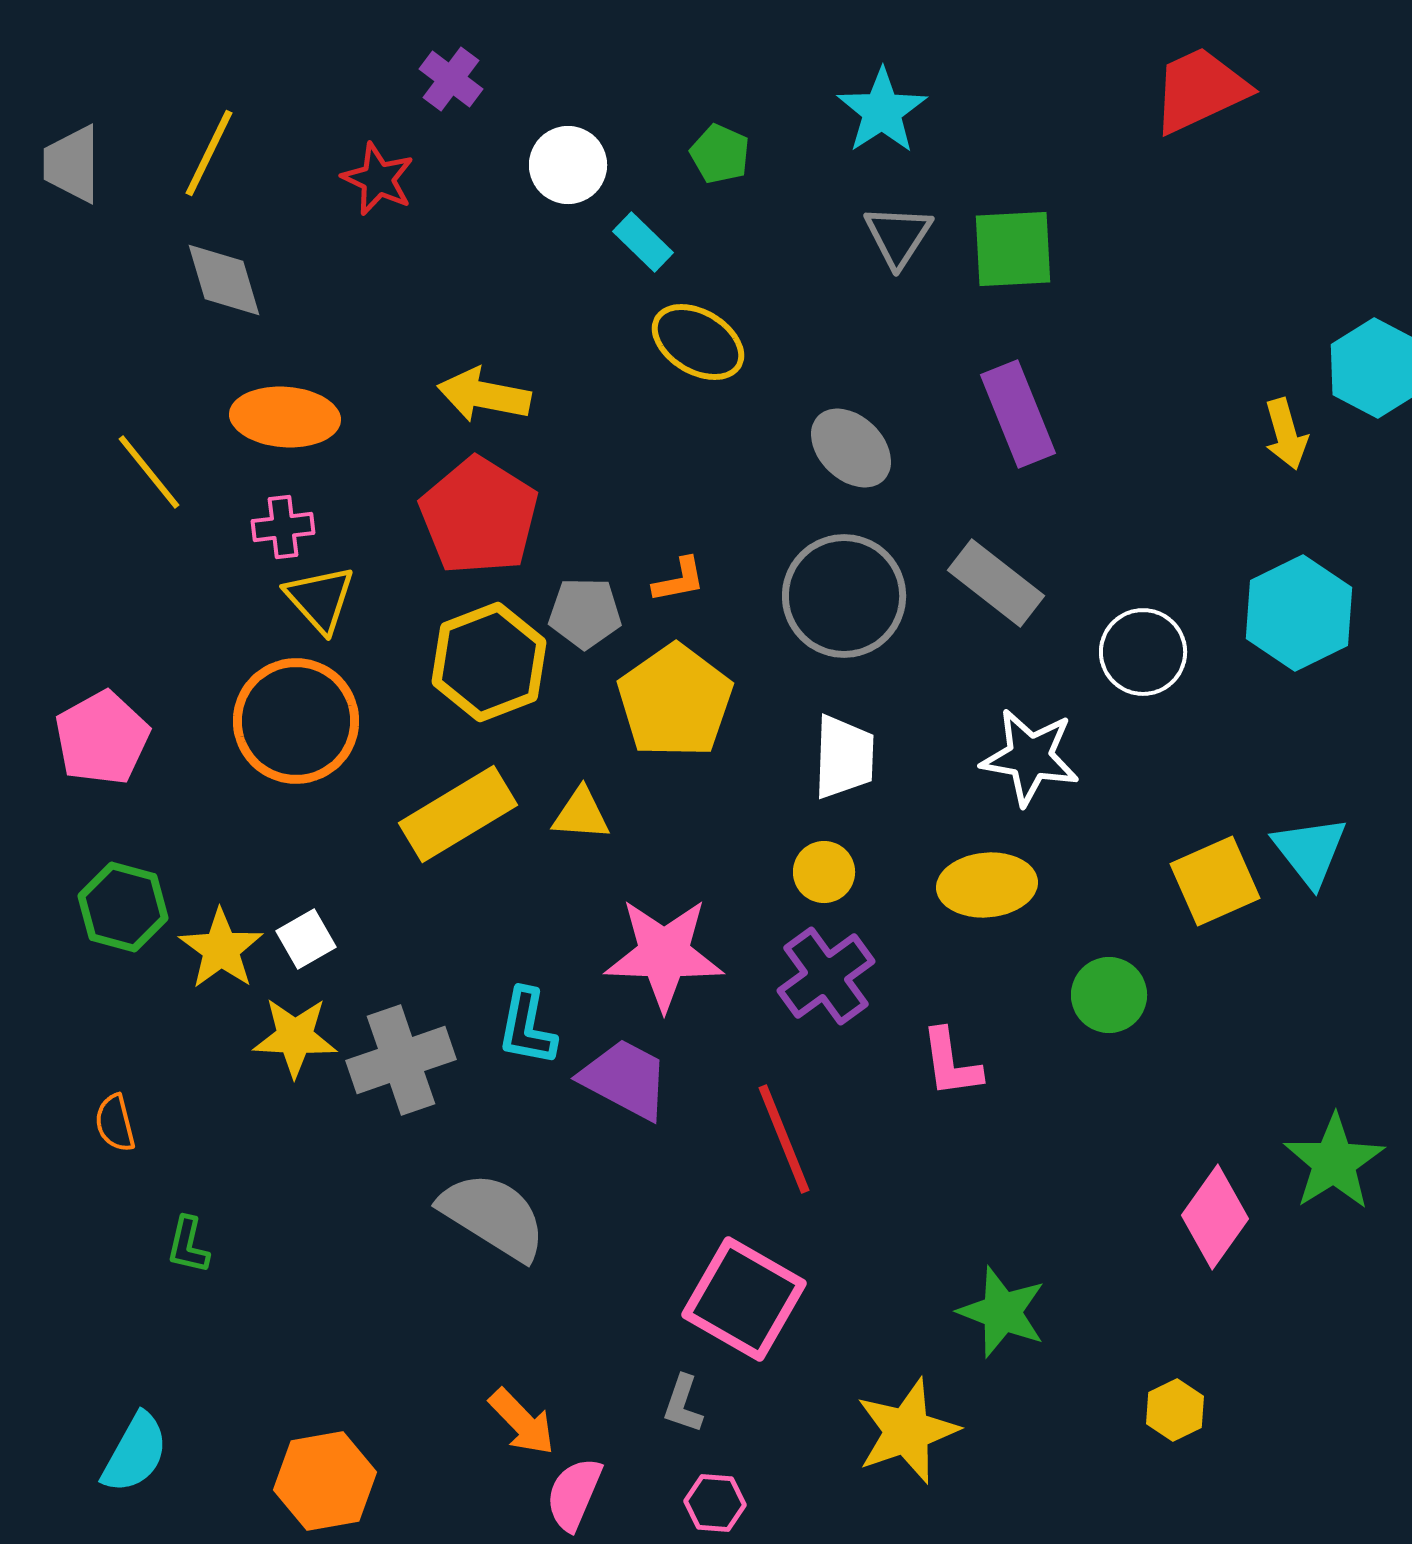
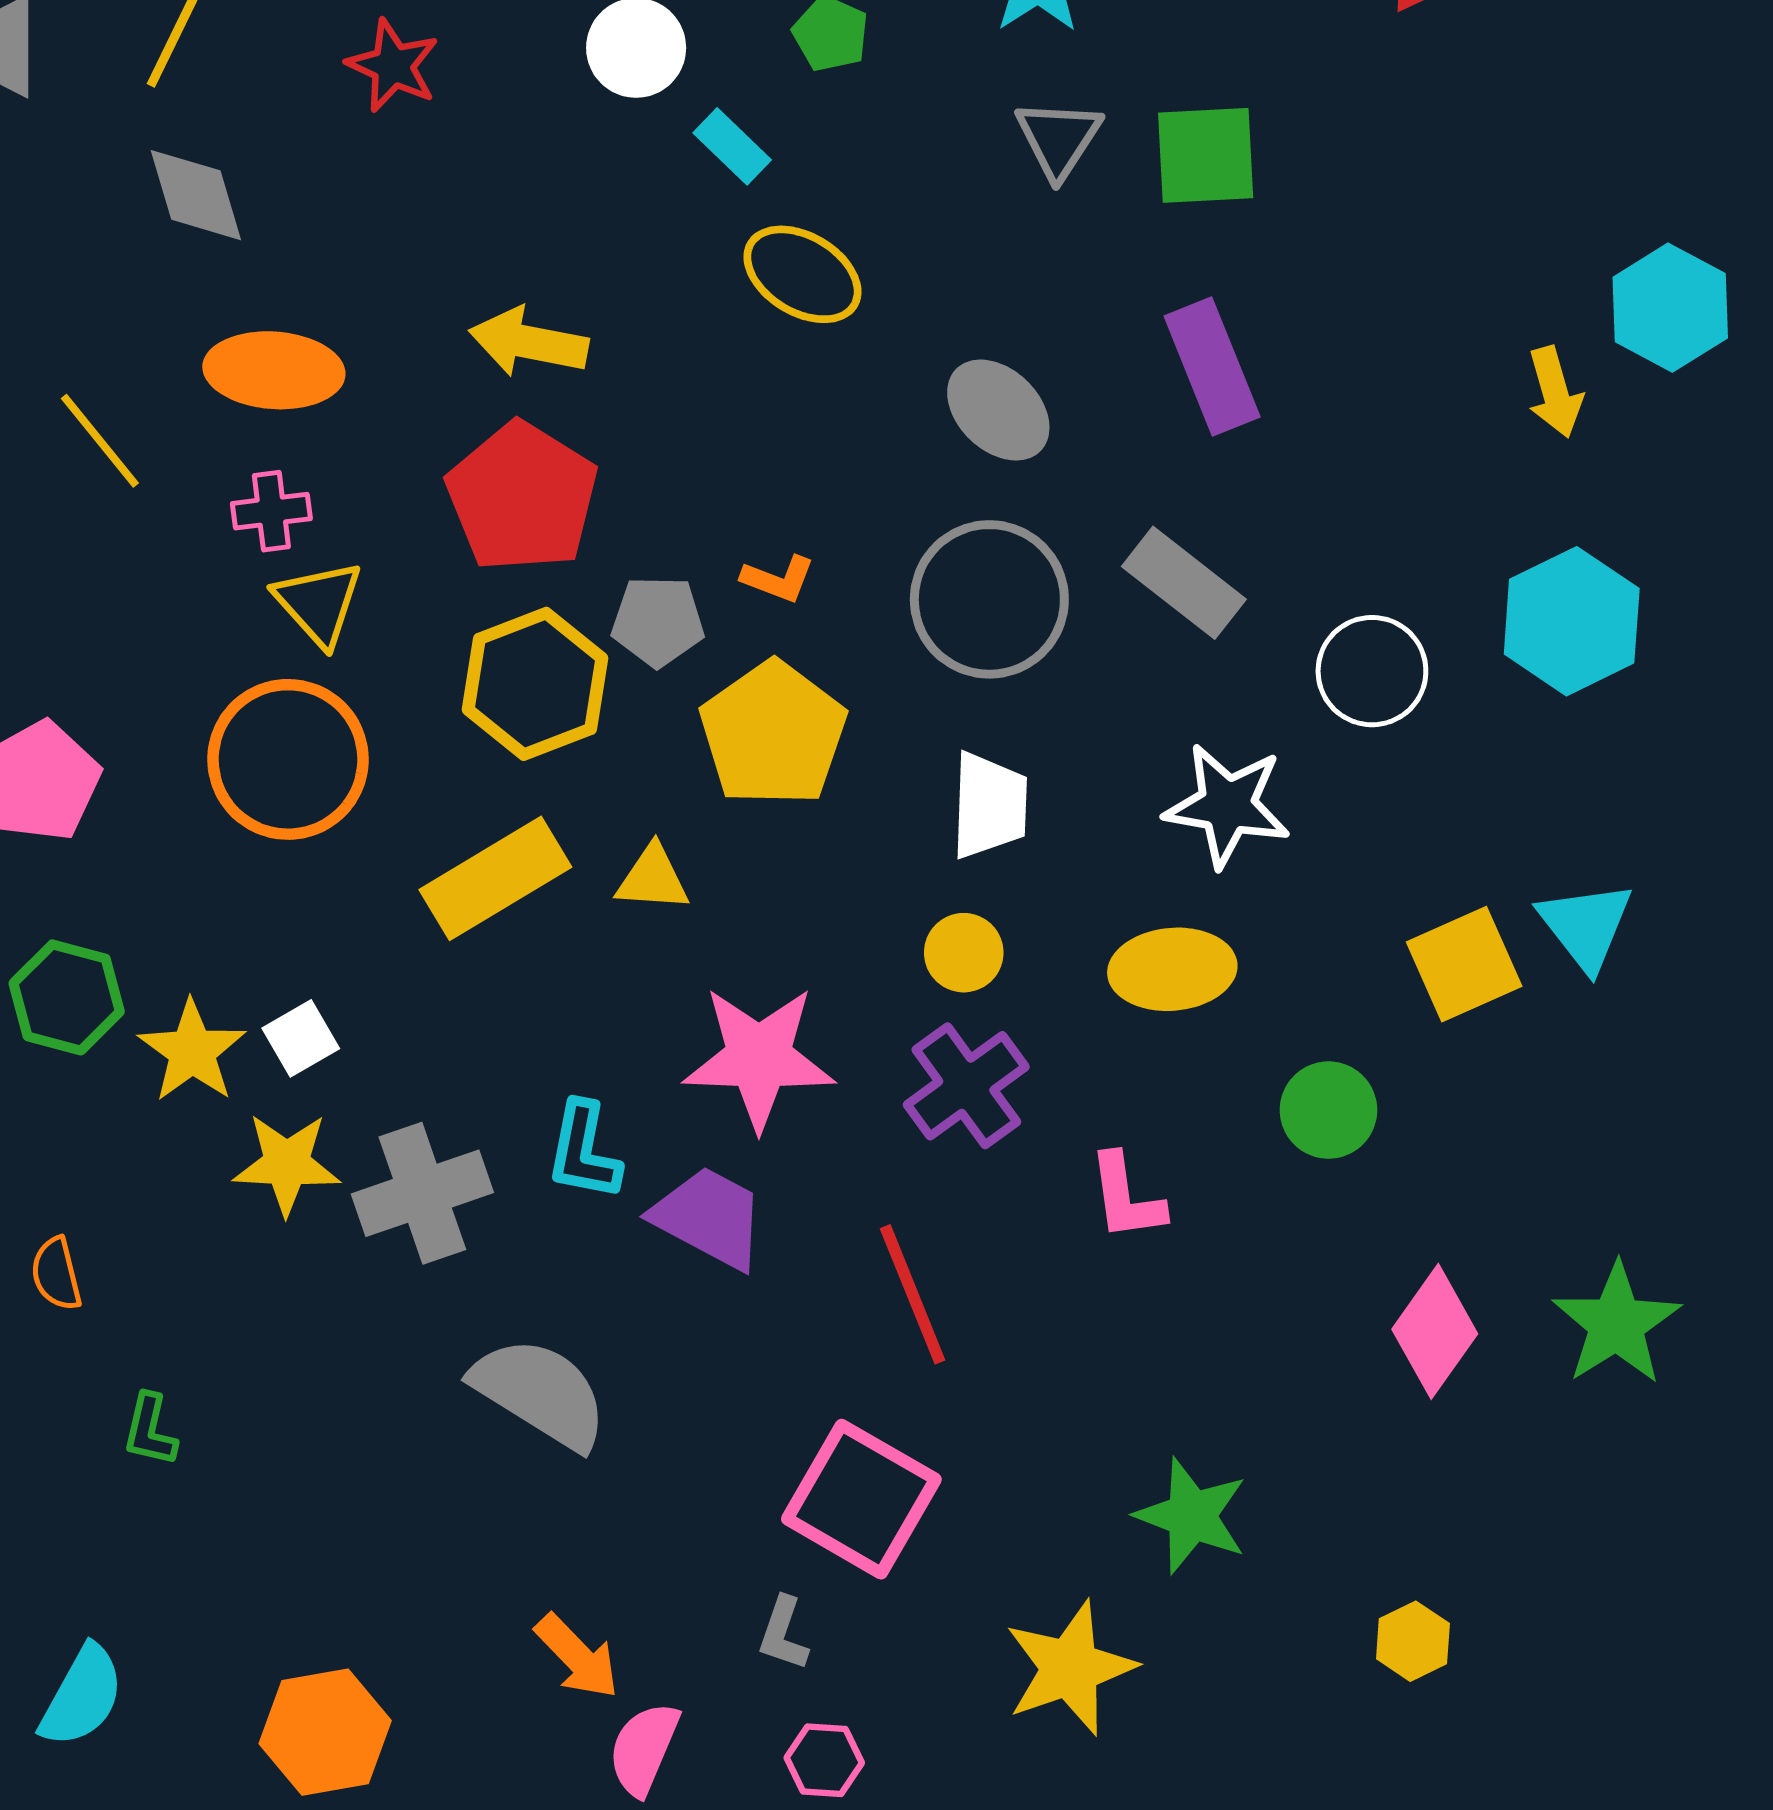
orange L-shape: (679, 580) -> (778, 579), turned 32
pink diamond: (1215, 1217) -> (1435, 1331), moved

